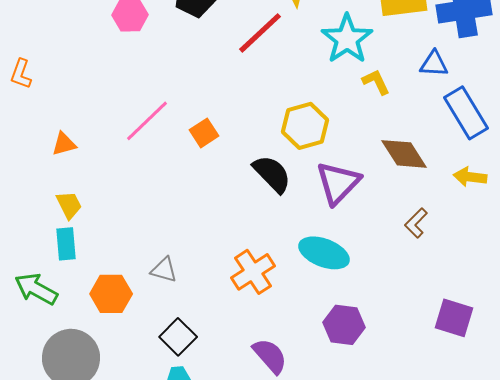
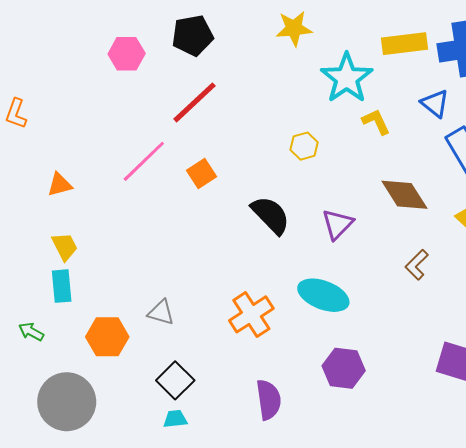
red line: (260, 33) -> (195, 102), moved
blue triangle: (434, 64) -> (435, 103), turned 36
yellow hexagon: (305, 126) -> (304, 146), moved, size x0.6
purple triangle: (338, 183) -> (338, 224), size x0.7
green arrow: (36, 289) -> (31, 332), size x0.6
purple semicircle: (270, 356) -> (269, 400), turned 33

